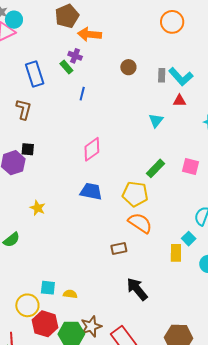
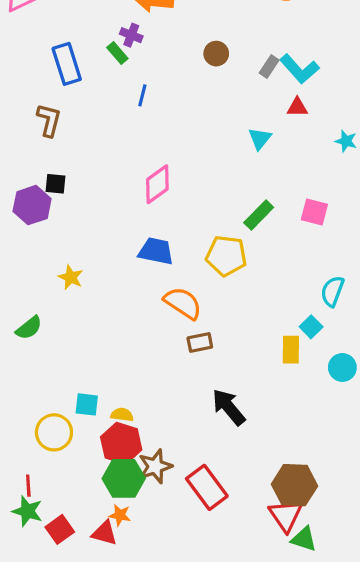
gray rectangle: (162, 75) -> (269, 67), turned 32
orange semicircle: (140, 223) -> (183, 303), moved
red hexagon: (45, 324) -> (121, 443), moved

